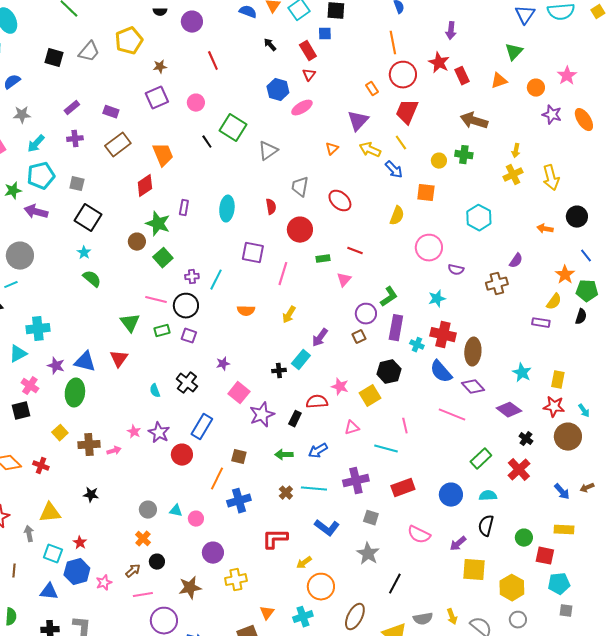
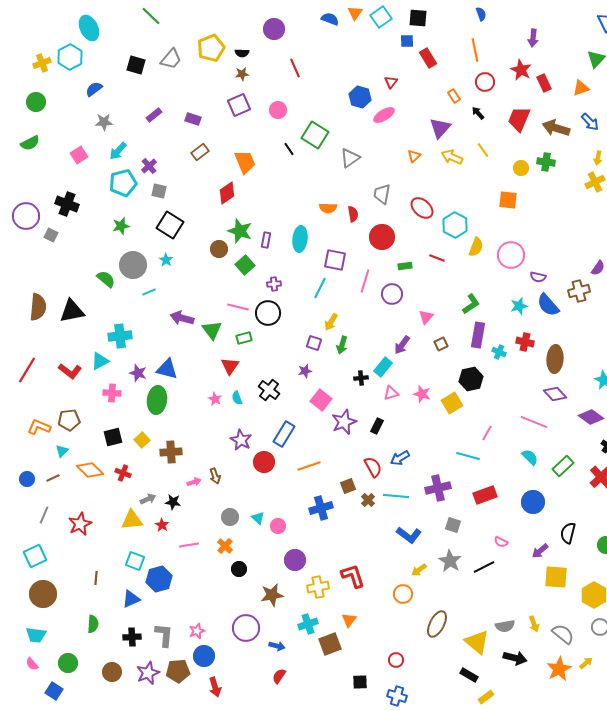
black semicircle: (160, 12) -> (242, 53), moved
black arrow: (270, 45) -> (478, 113), moved
red rectangle: (308, 51) -> (428, 58), moved
red circle: (403, 75) -> (485, 82), size x0.7
red trapezoid: (407, 112) -> (519, 119), moved
purple cross: (75, 139) -> (149, 166), moved, turned -35
brown rectangle: (118, 145) -> (200, 152), size x0.7
blue arrow: (394, 170) -> (590, 122), moved
green star: (13, 191) -> (121, 226), moved
purple rectangle: (184, 208) -> (266, 240), moved
cyan ellipse: (227, 209) -> (300, 239), moved
purple arrow: (36, 212) -> (182, 318), moved
yellow semicircle: (397, 216) -> (476, 247), moved
cyan hexagon: (479, 218) -> (455, 225), moved
gray circle: (20, 256) -> (133, 265), moved
green semicircle: (92, 279) -> (106, 279), moved
cyan line: (216, 280) -> (320, 288), moved
pink triangle: (344, 280) -> (426, 317), moved
cyan line: (11, 285) -> (149, 292), moved
orange semicircle: (246, 311) -> (328, 208), moved
purple circle: (366, 314) -> (392, 294), moved
yellow arrow: (289, 315) -> (331, 322), moved
red cross: (443, 335) -> (525, 342), size x0.7
purple square: (189, 336) -> (314, 343), moved
red triangle: (119, 359) -> (230, 366), moved
blue semicircle: (441, 372) -> (548, 305), moved
pink cross: (30, 386) -> (112, 393), turned -30
red semicircle: (317, 402) -> (373, 467), moved, turned 65
black square: (21, 411) -> (113, 437), moved
pink line: (405, 426) -> (487, 433), turned 42
pink triangle: (352, 428) -> (391, 393), moved
pink star: (134, 432) -> (215, 399), moved
pink arrow: (114, 451) -> (194, 482), moved
green arrow: (284, 455) -> (342, 345), moved, turned -72
brown square: (239, 457) -> (348, 486), moved, turned -35
orange line: (217, 479) -> (309, 466), moved, turned 45
cyan semicircle: (488, 496) -> (530, 457), moved, turned 48
cyan triangle: (176, 511) -> (258, 518), turned 32
gray arrow: (29, 534) -> (148, 499), moved, turned 77
pink semicircle: (419, 535) -> (501, 542), size x0.6
red L-shape: (275, 539) -> (353, 576), moved, turned 72
red star: (80, 543) -> (162, 525), moved
yellow arrow: (304, 563) -> (419, 570), moved
brown arrow: (133, 571) -> (215, 476), moved, turned 112
pink star: (104, 583) -> (197, 631), moved
black line: (395, 584) -> (484, 567), moved, turned 35
orange circle: (321, 587) -> (403, 594), size x0.7
blue triangle: (49, 592) -> (131, 599), turned -30
pink line: (143, 595) -> (189, 545), moved
cyan cross: (303, 617) -> (308, 624), moved

